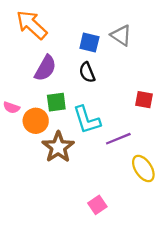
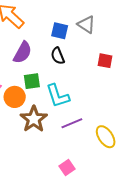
red square: (144, 100) -> (105, 61), moved
purple line: (118, 139) -> (72, 123), moved

